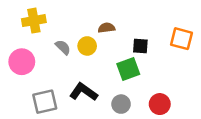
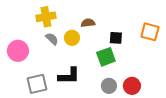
yellow cross: (34, 21) -> (46, 17), moved
black L-shape: (83, 92) -> (69, 76), turned 145
gray circle: (121, 104) -> (109, 86), moved

